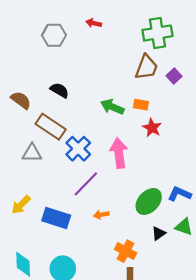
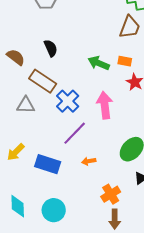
black semicircle: (59, 90) -> (51, 48), turned 36
orange cross: (126, 251) -> (111, 194), turned 30

